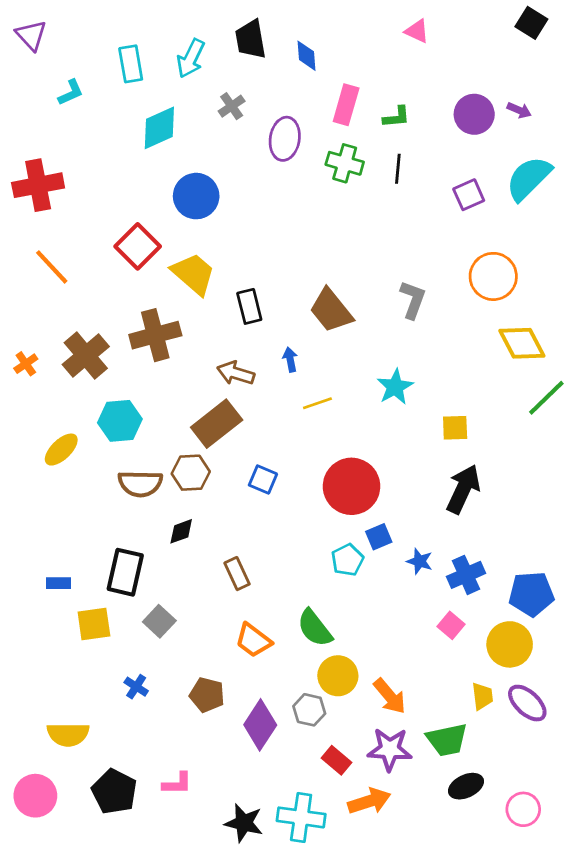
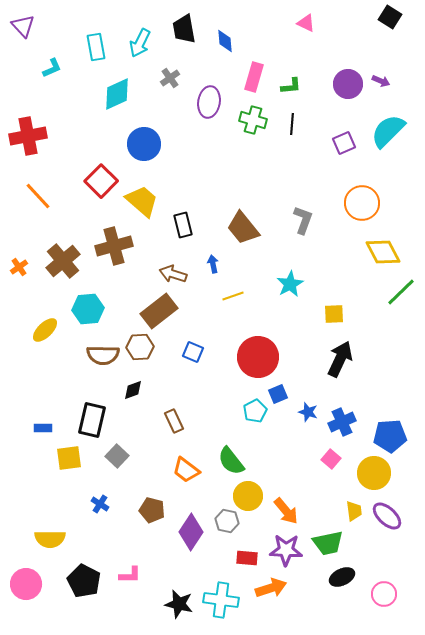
red rectangle: (337, 760) -> (247, 558), turned -35

